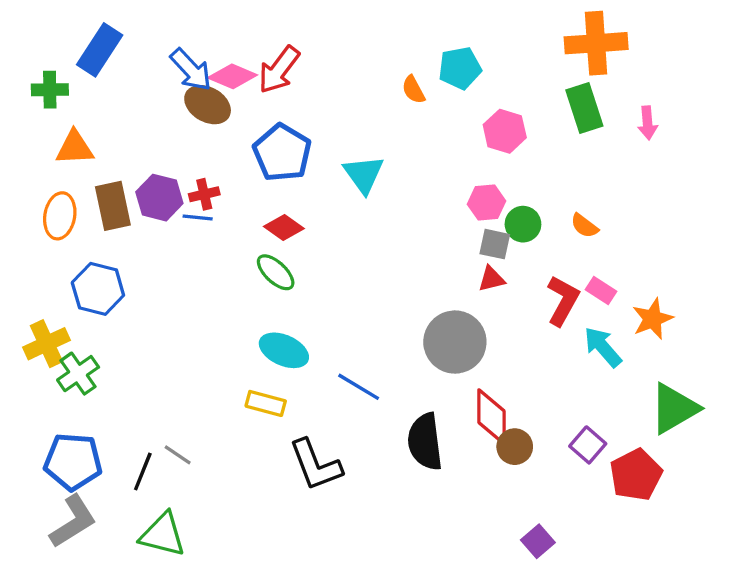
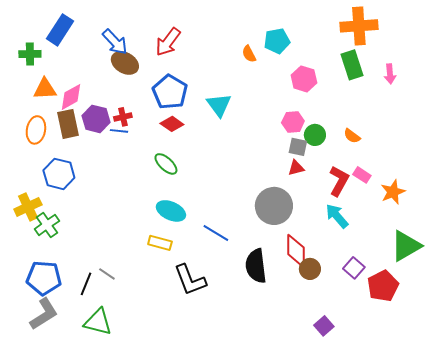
pink diamond: (232, 76) -> (71, 97), moved, turned -52
red diamond: (284, 227) -> (172, 124), moved
cyan arrow: (603, 347) -> (337, 216), moved

